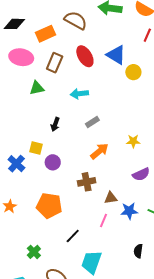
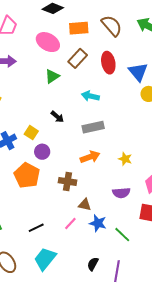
green triangle: (37, 88) -> (52, 76), turned -42
gray rectangle: (92, 122) -> (93, 127), size x1.5
black arrow: (55, 124) -> (57, 117), turned -88
orange pentagon: (49, 206) -> (27, 175), moved

